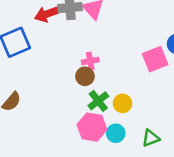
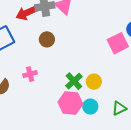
pink cross: (90, 61) -> (30, 74), moved
brown circle: (85, 76) -> (47, 39), moved

